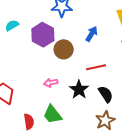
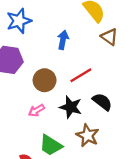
brown circle: (64, 49) -> (45, 80), moved
brown star: (105, 120) -> (88, 135), moved

